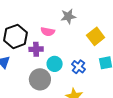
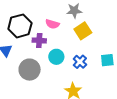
yellow square: (96, 36) -> (83, 31), moved
gray circle: (40, 79) -> (30, 70), moved

